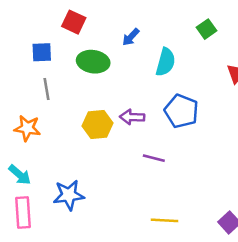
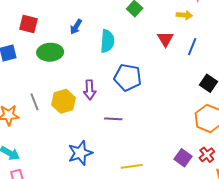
gray line: (46, 89) -> (34, 102), moved
purple arrow: (132, 117) -> (90, 90), turned -84
blue star: (69, 195) -> (80, 153), moved

